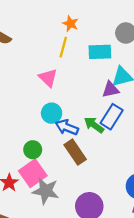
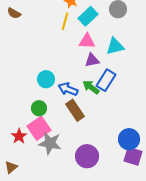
cyan rectangle: (100, 52) -> (88, 16), moved, turned -42
pink triangle: (48, 78) -> (87, 41), moved, turned -42
purple triangle: (110, 90) -> (92, 60), moved
cyan circle: (52, 113) -> (46, 79), moved

